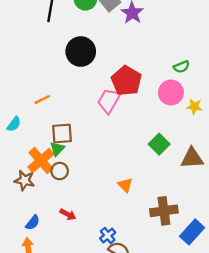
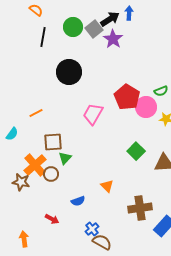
green semicircle: (181, 67) -> (161, 91), moved
red pentagon: (126, 81) -> (127, 97), moved
green triangle: (57, 149) -> (65, 158), moved
red arrow: (68, 214) -> (52, 219), moved
blue semicircle: (33, 223) -> (78, 201), moved, turned 32

